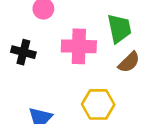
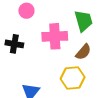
brown semicircle: (129, 62) -> (83, 52), moved

